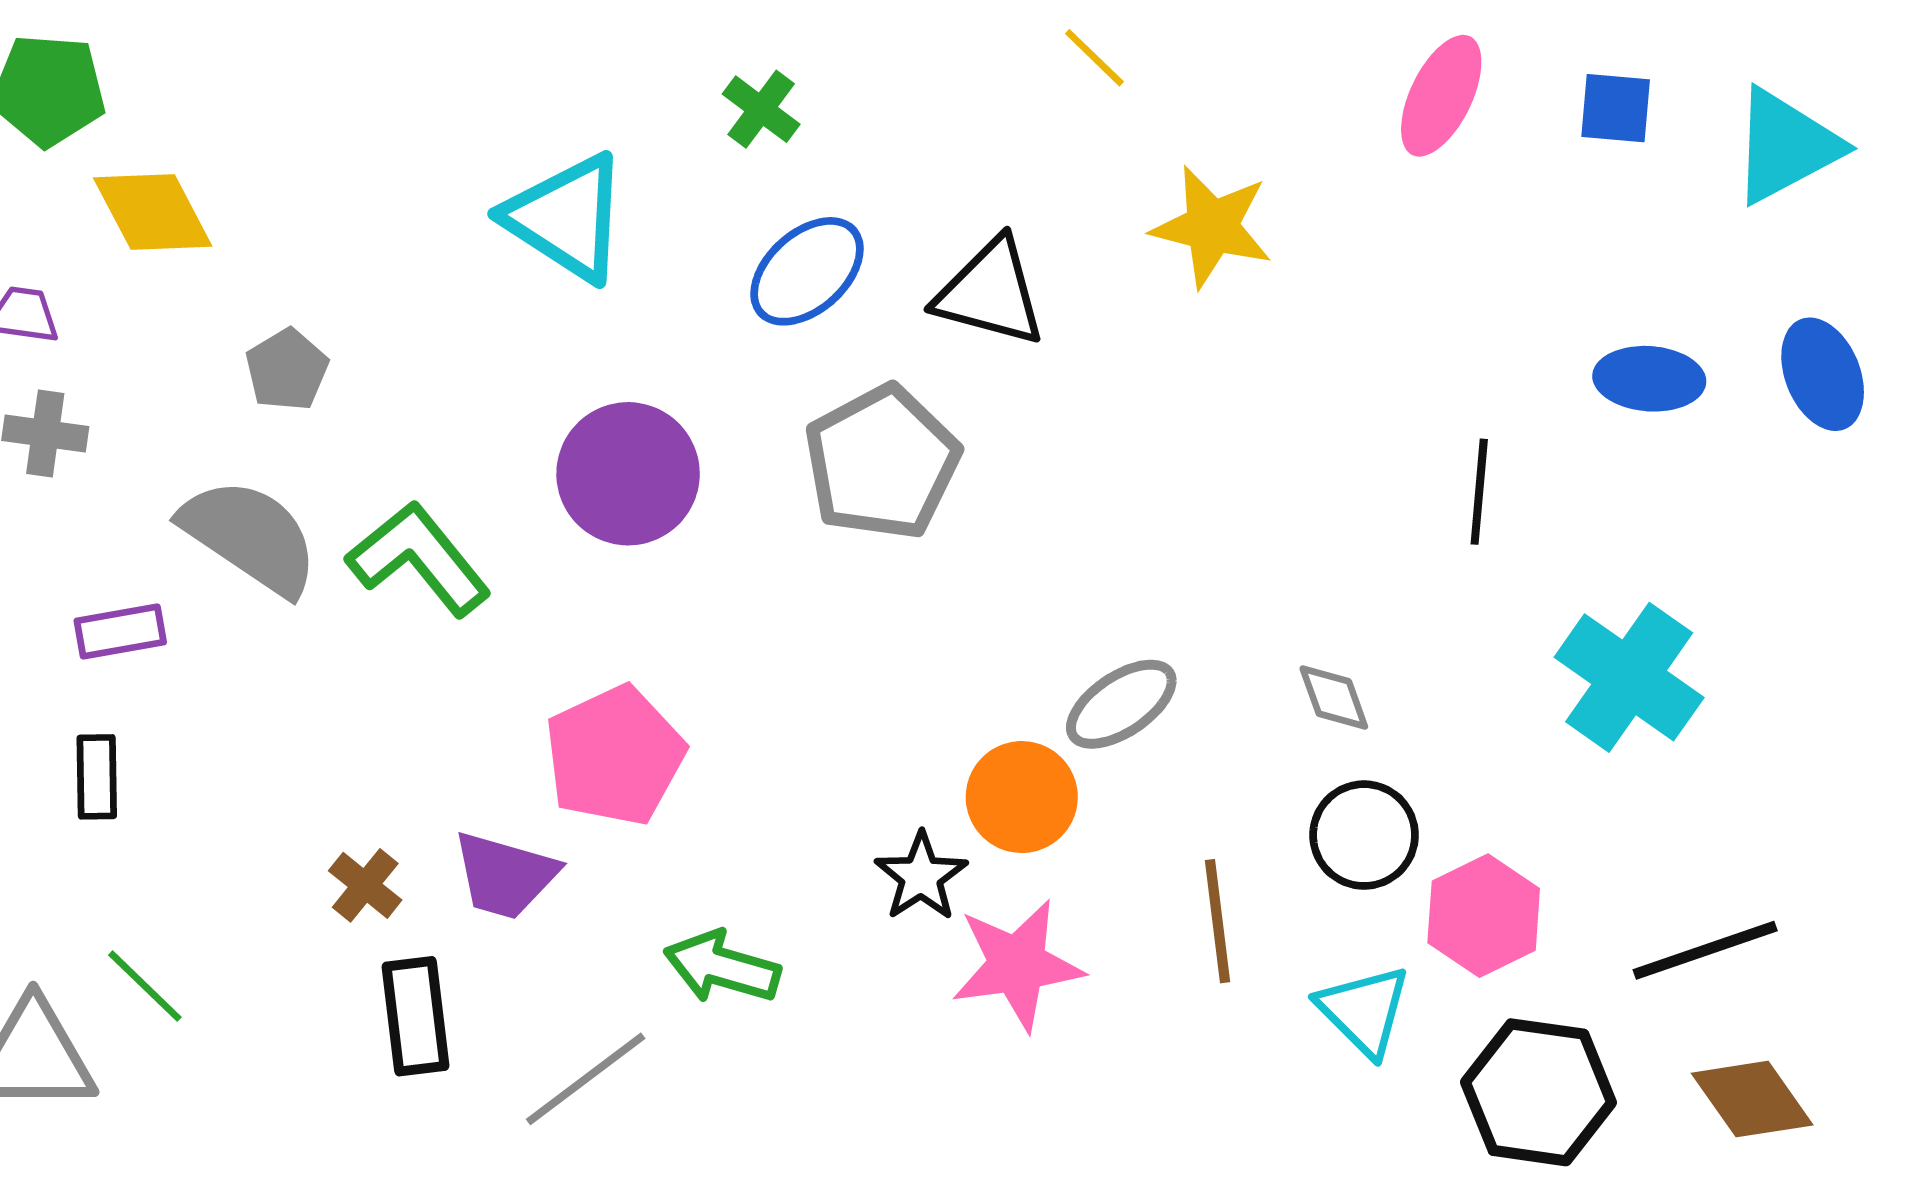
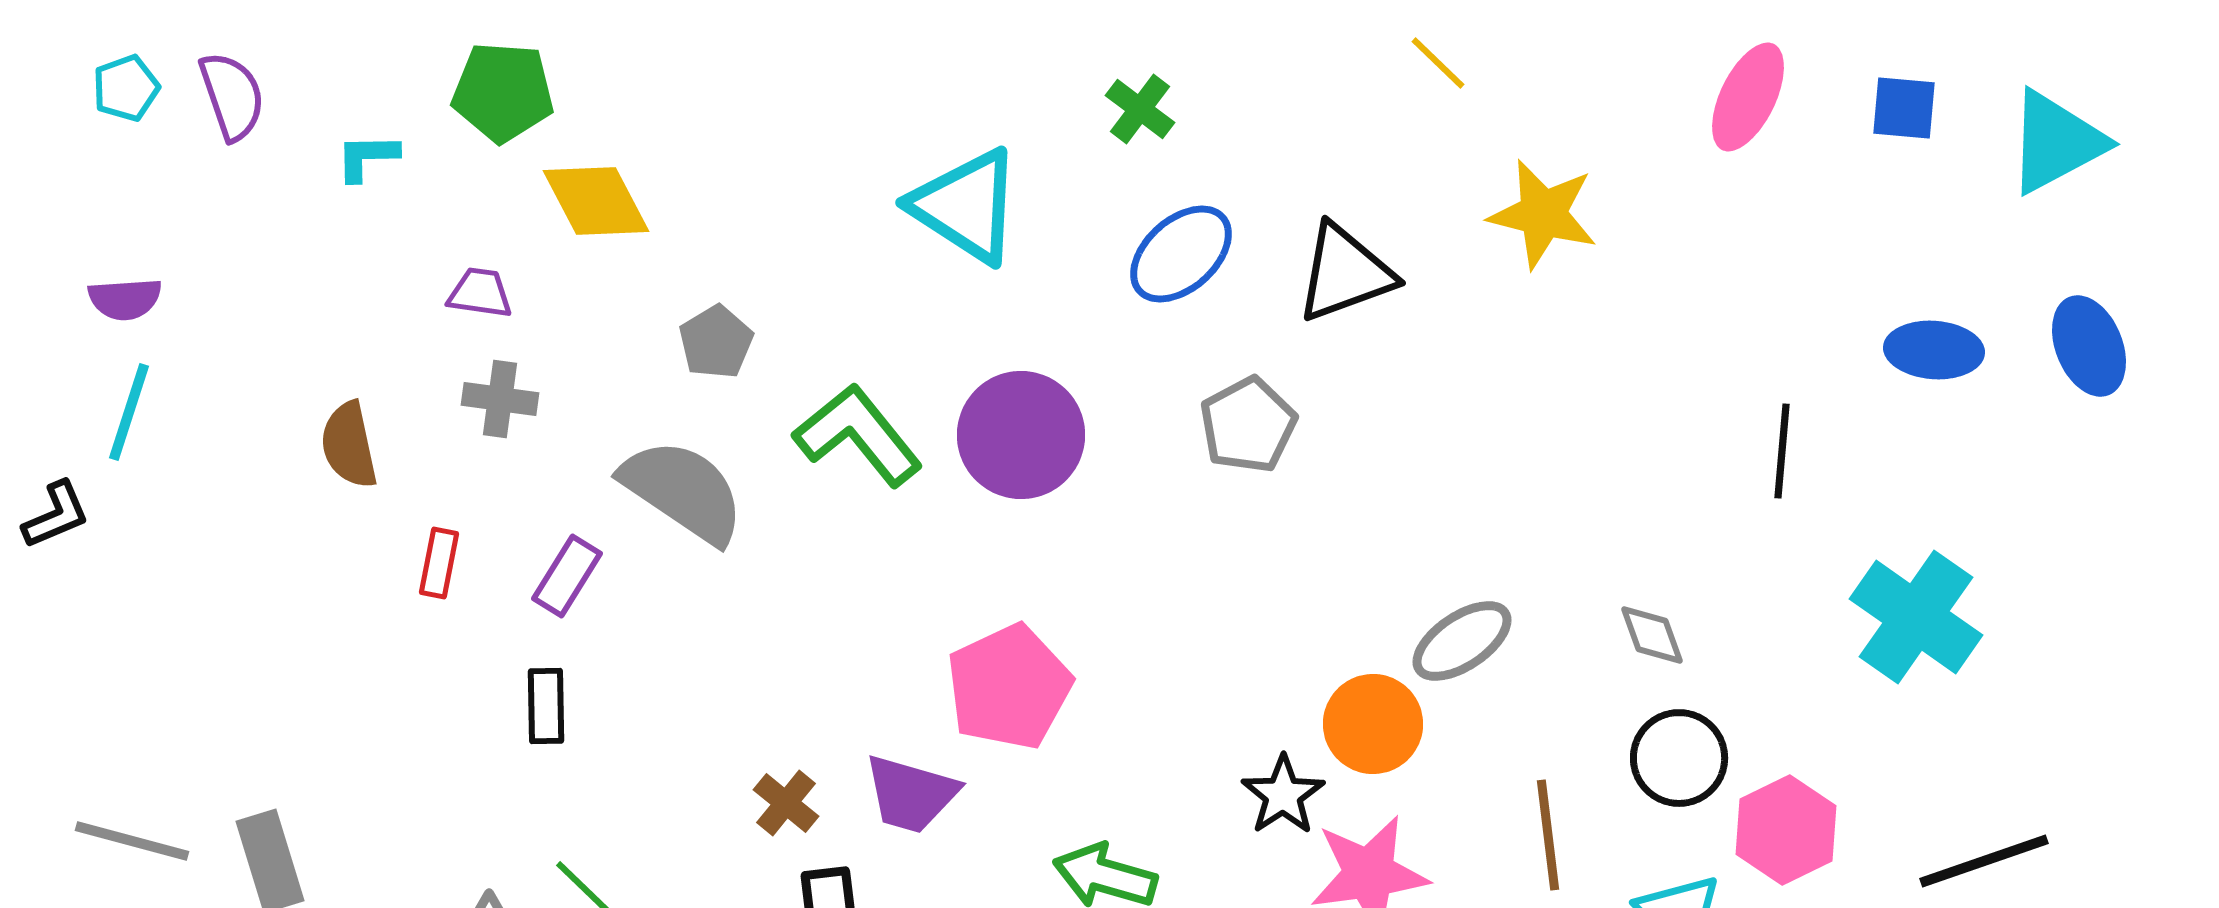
black triangle: (990, 293) -> (1345, 273), turned -35
gray pentagon: (882, 463) -> (1248, 425), size x0.7
green L-shape: (419, 559) -> (858, 435), moved
purple rectangle: (120, 631) -> (567, 576), turned -48

